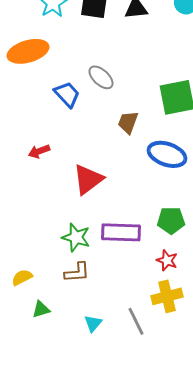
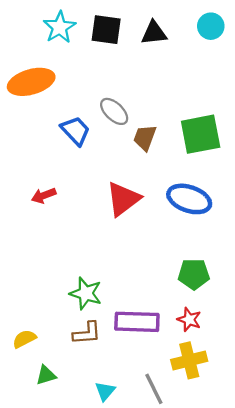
brown trapezoid: (128, 122) -> (145, 138), moved
red triangle: (88, 179) -> (123, 199), moved
purple rectangle: (121, 232) -> (137, 322), moved

